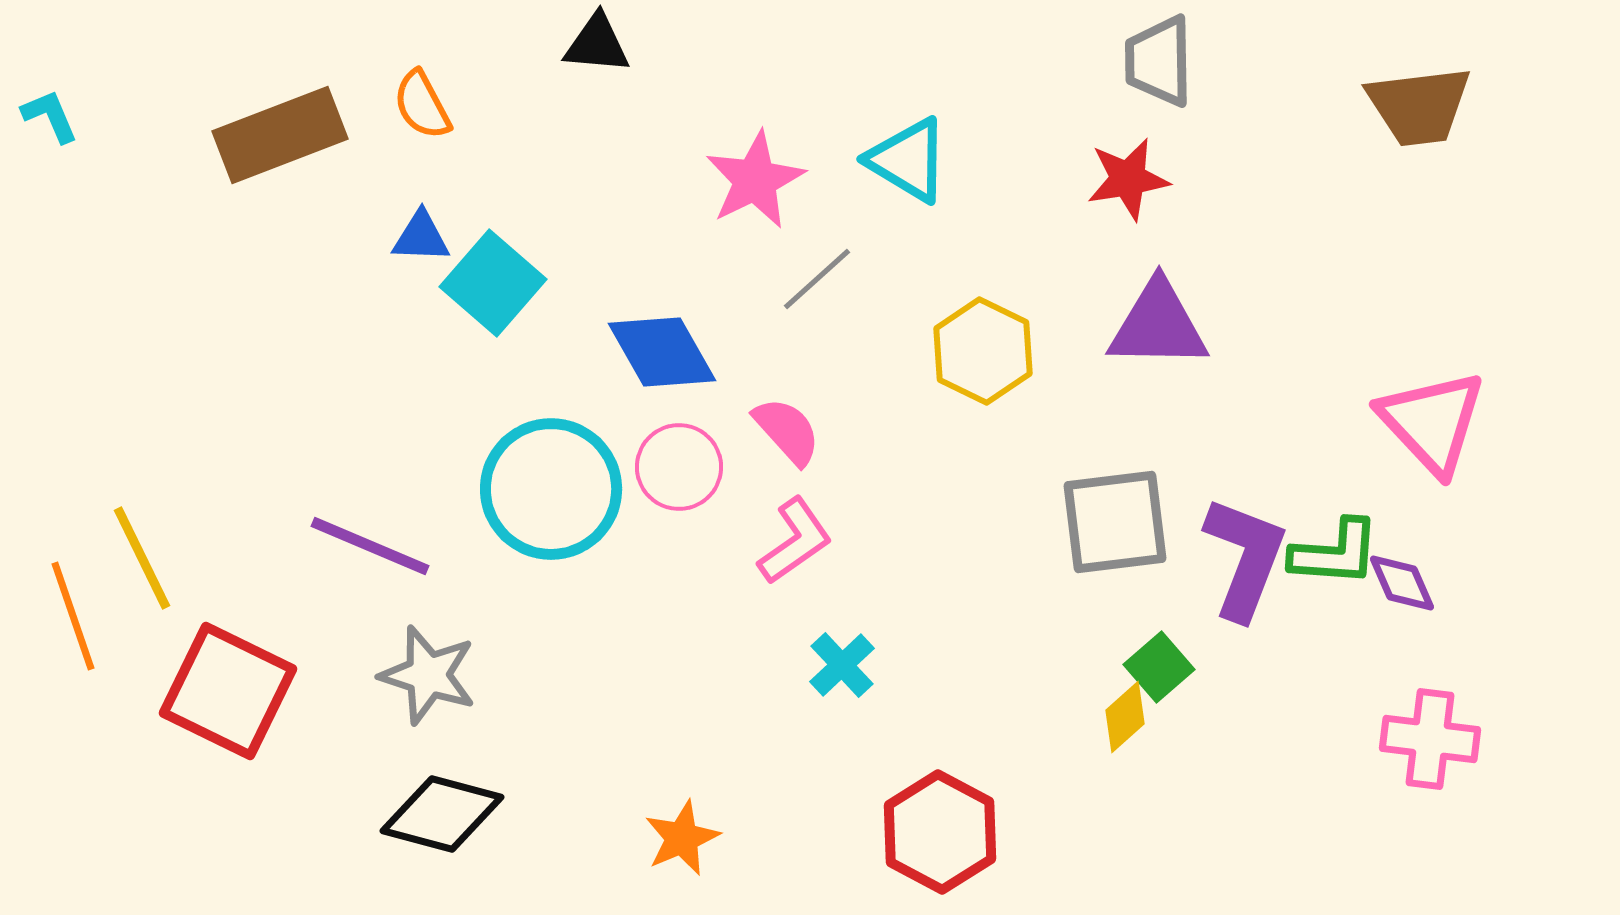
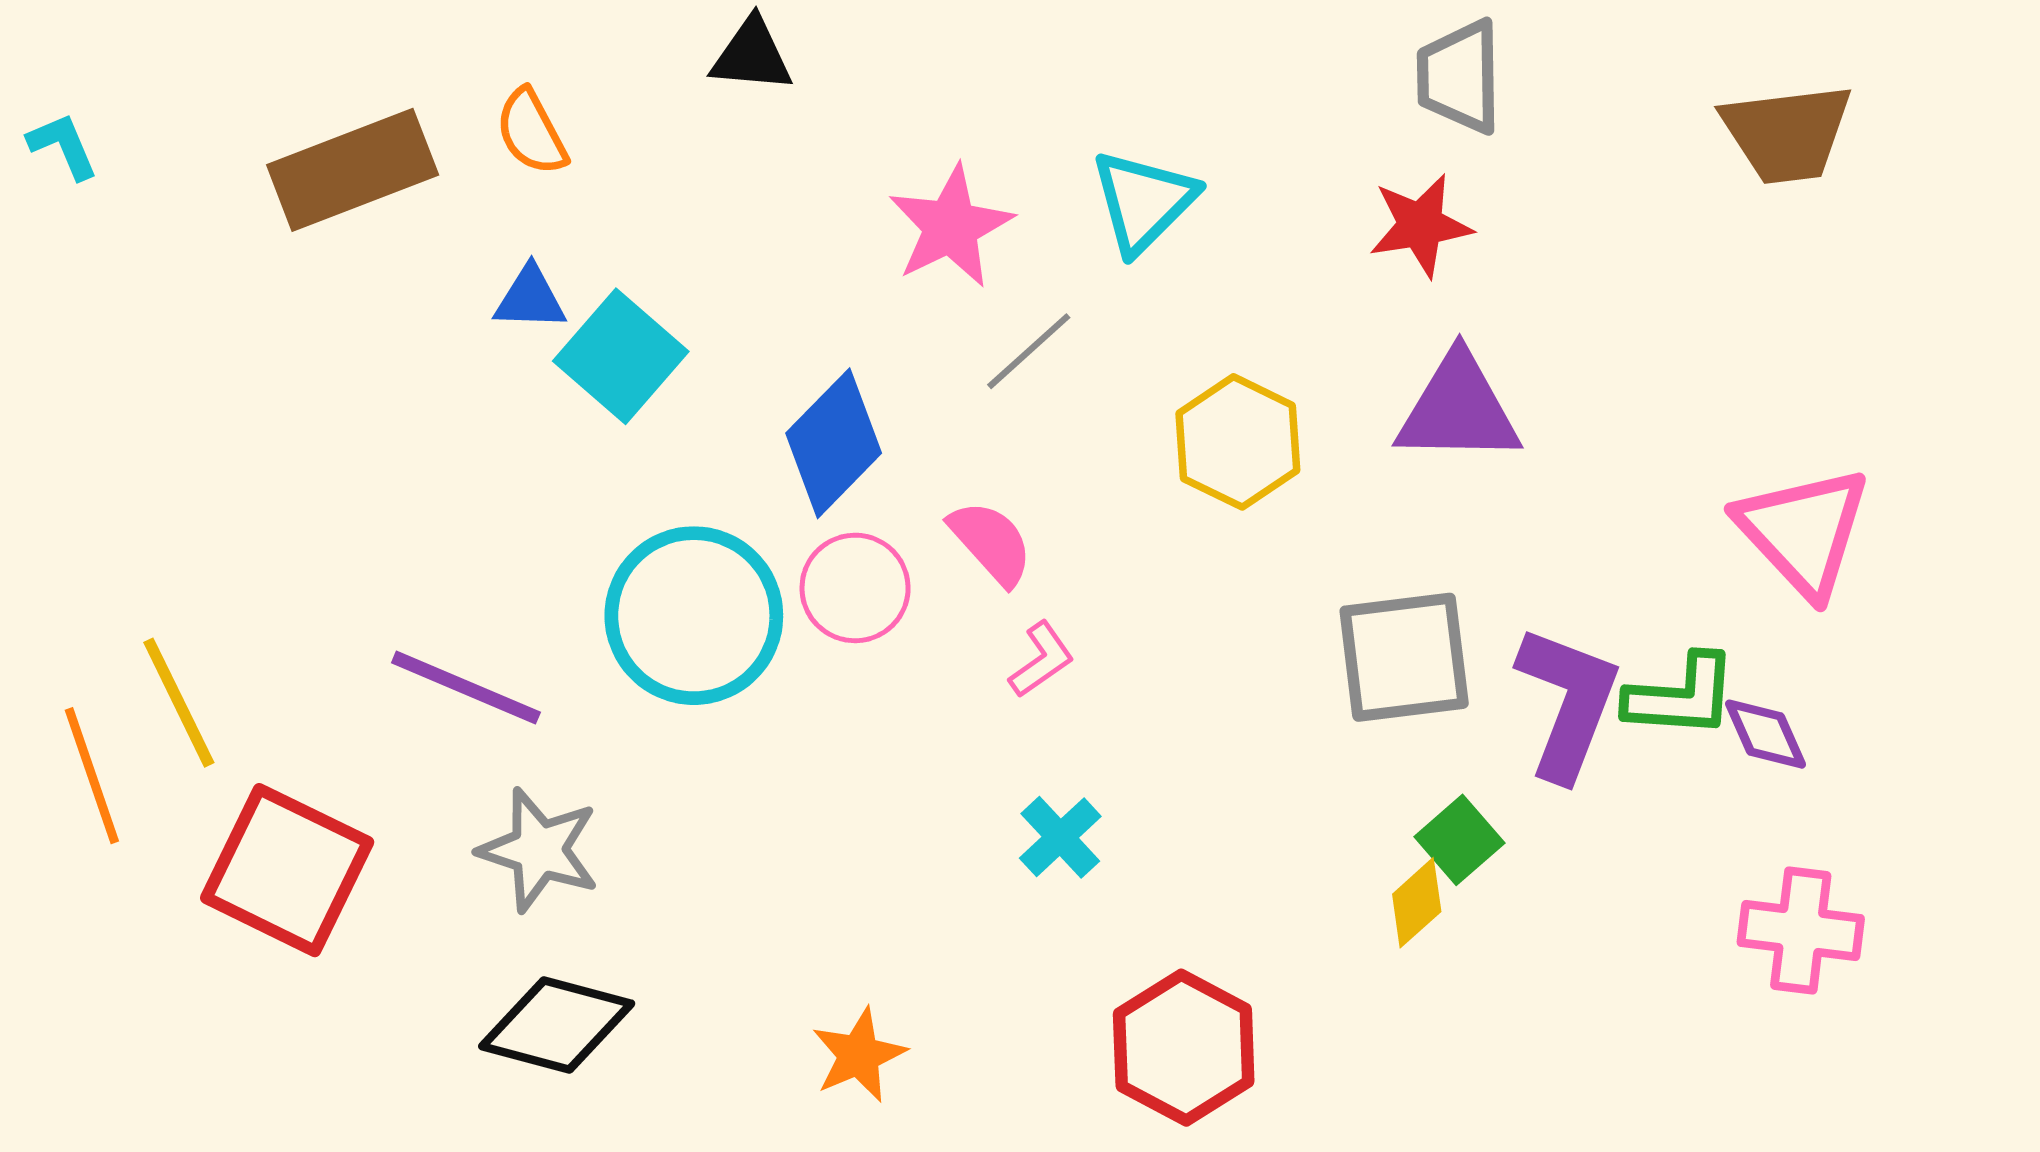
cyan triangle: (908, 160) -> (1143, 201), turned 44
blue diamond: (662, 352) -> (834, 443), turned 74
pink L-shape: (795, 541) -> (1041, 660), moved, size x0.7

